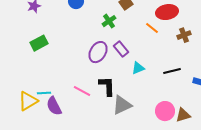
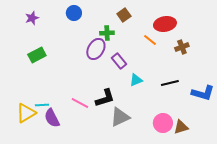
green cross: (109, 21) -> (107, 33), turned 32
purple ellipse: (98, 52) -> (96, 49), moved
black L-shape: (107, 86) -> (105, 98), turned 75

